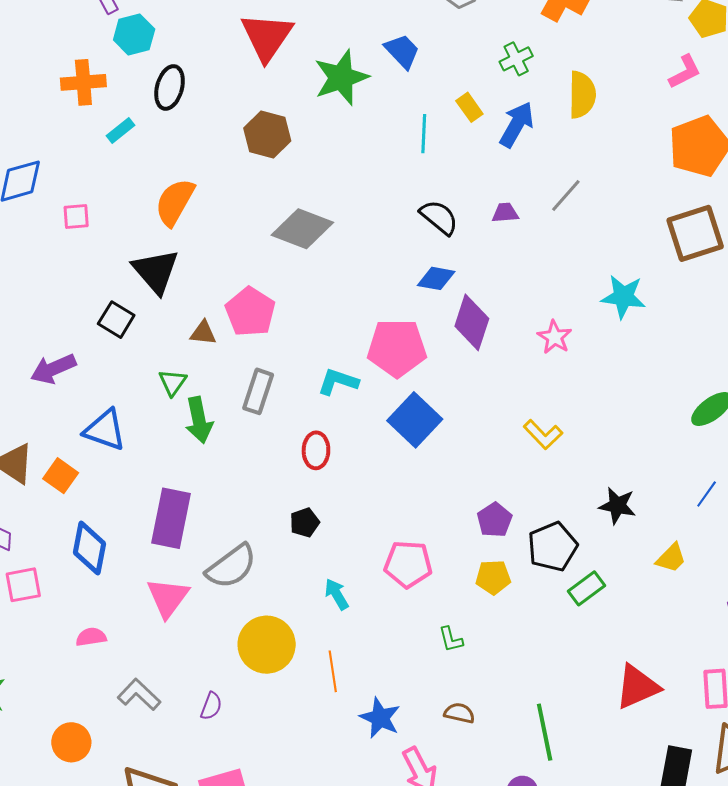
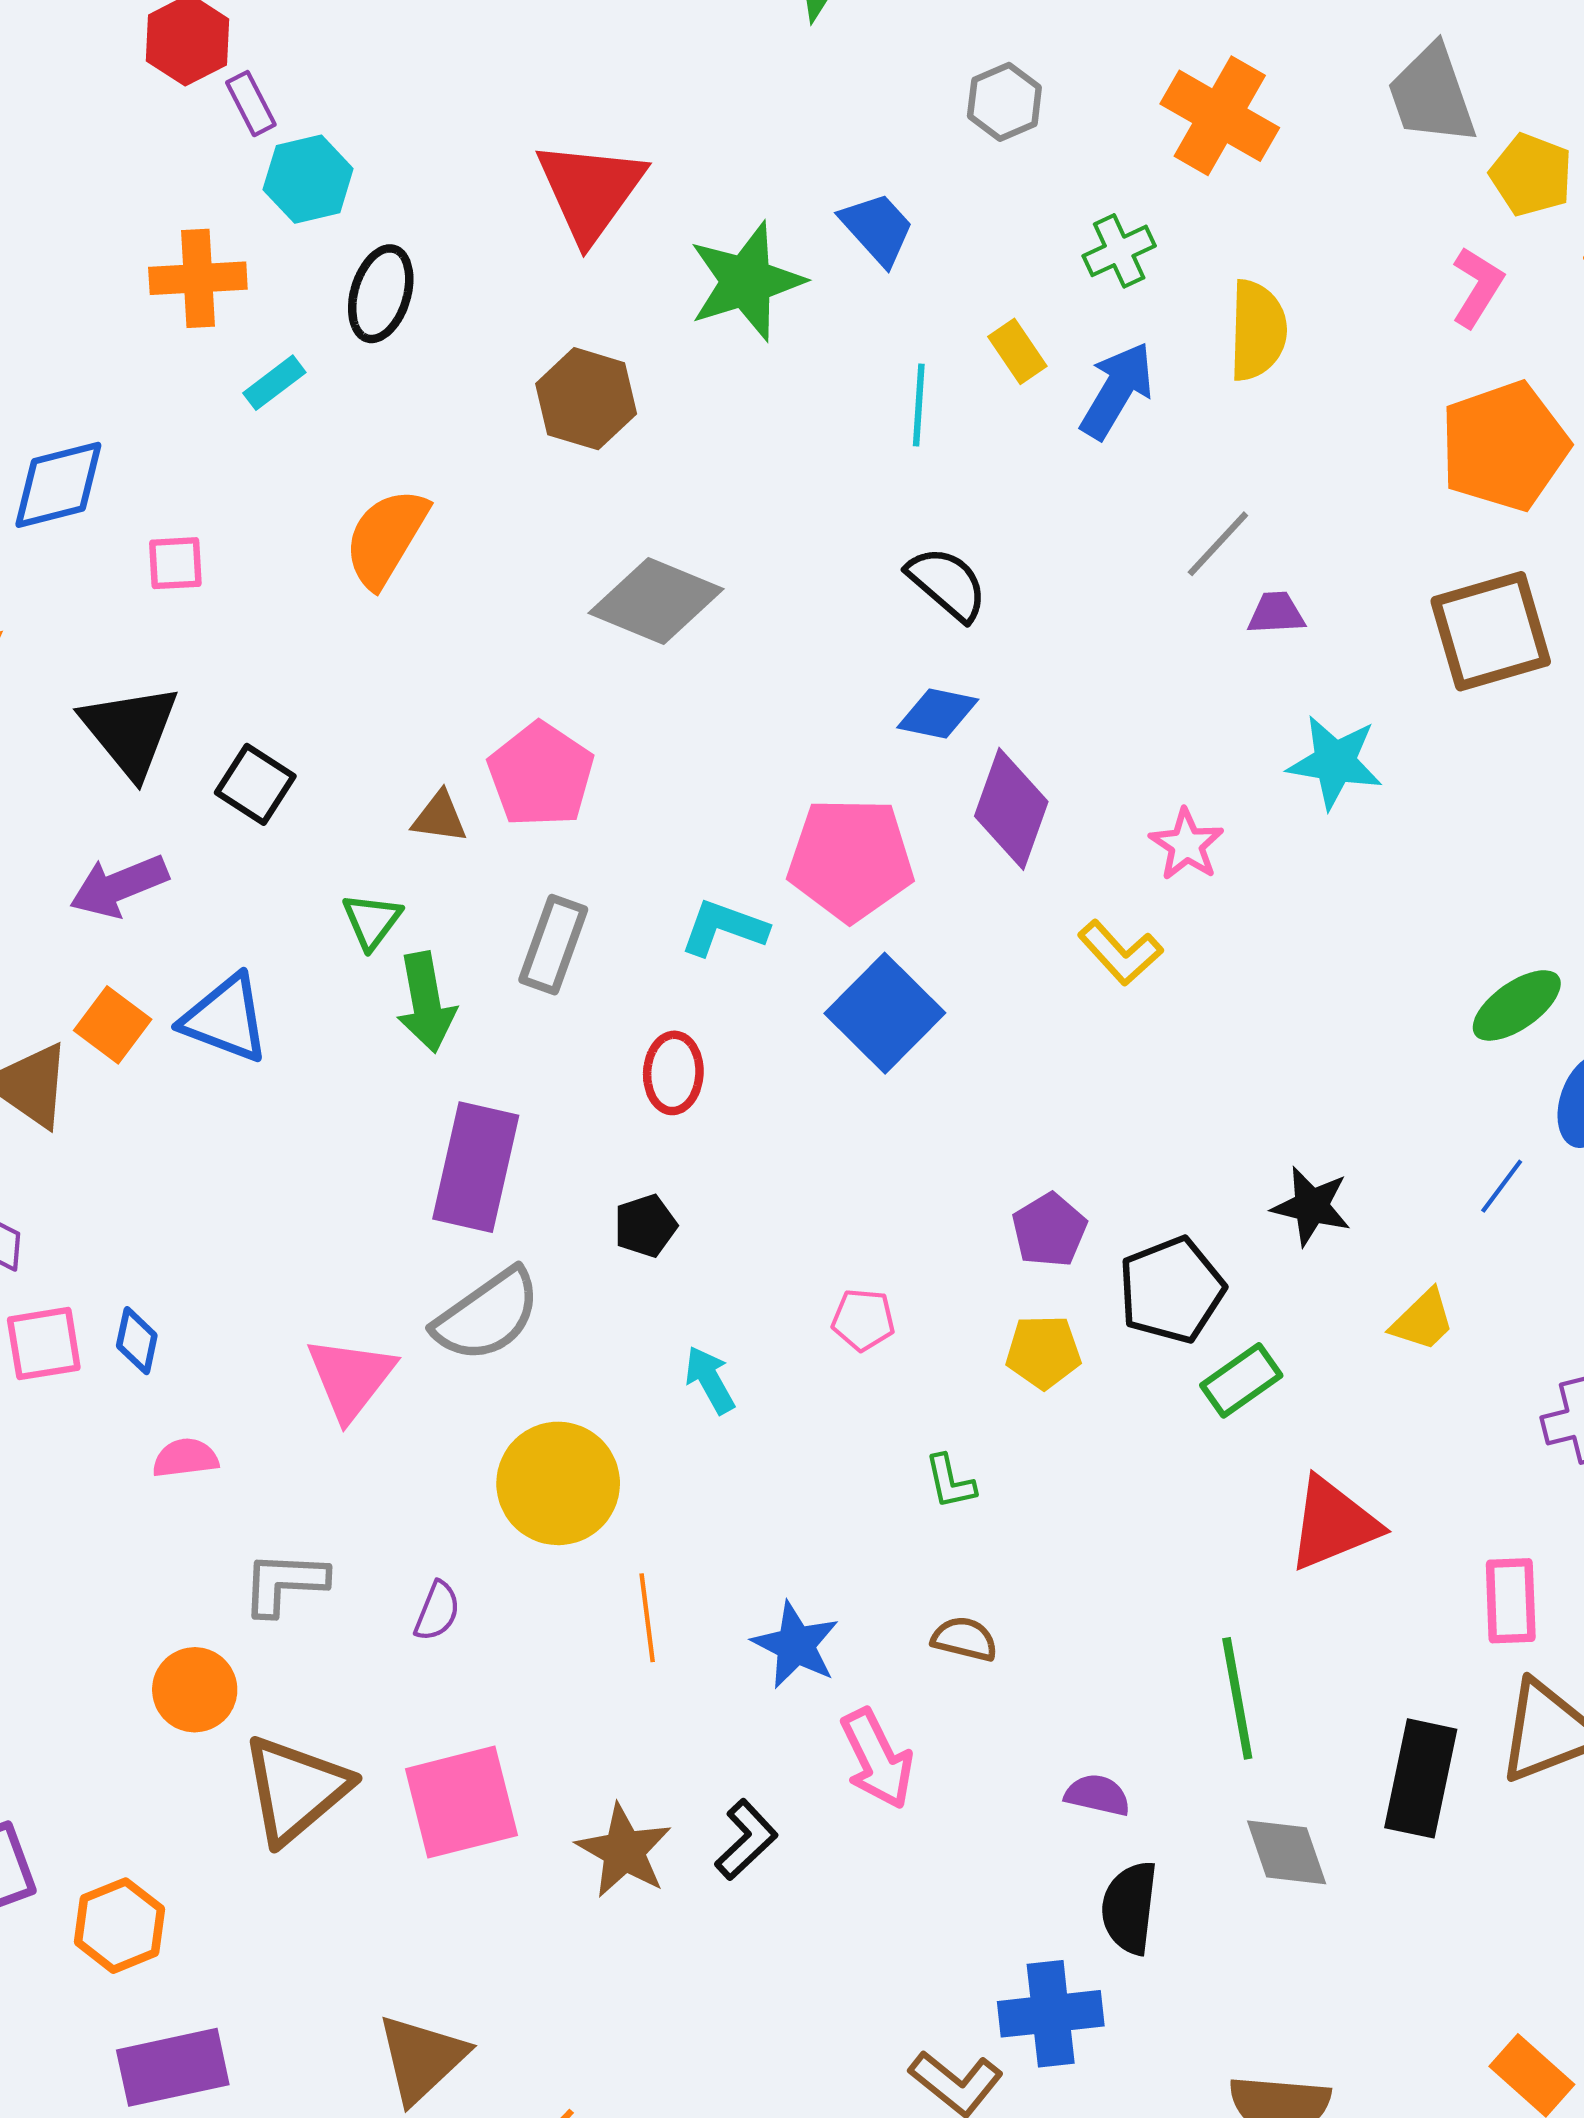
pink L-shape: (685, 72) -> (1477, 287), turned -33
purple trapezoid: (505, 213) -> (1276, 613), moved
black triangle: (156, 271) -> (130, 731), moved
yellow L-shape: (543, 434) -> (1120, 953), moved
orange square: (61, 476) -> (113, 1025), moved
purple rectangle: (171, 518) -> (476, 1167), moved
blue diamond: (90, 548) -> (137, 1341), moved, size x0.6
pink pentagon: (408, 564) -> (863, 1320), size x0.6
orange line: (333, 671) -> (647, 1618), moved
red triangle: (637, 687) -> (1333, 1524), moved
gray L-shape: (139, 695) -> (284, 1583), turned -42
green line: (545, 732) -> (1237, 1698), moved
orange circle: (71, 742) -> (195, 1690), moved

